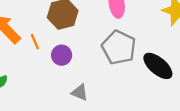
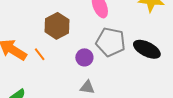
purple circle: (62, 55) -> (84, 57), moved

